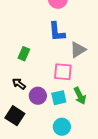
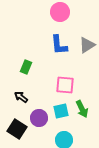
gray triangle: (78, 50) -> (87, 45), moved
purple circle: (38, 96) -> (39, 118), moved

